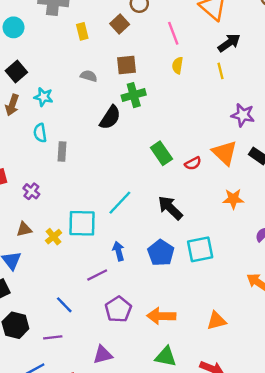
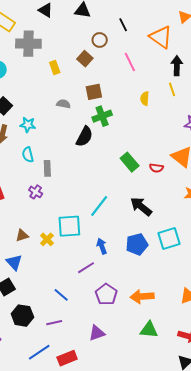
black arrow: (229, 43) -> (177, 66), turned -48
yellow semicircle: (178, 65) -> (145, 99), moved
red semicircle: (193, 163) -> (156, 168), turned 40
purple cross: (31, 191) -> (36, 192), moved
blue pentagon: (161, 253) -> (137, 244), turned 30

